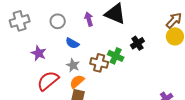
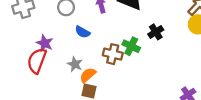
gray star: (73, 65) -> (75, 64), moved
red semicircle: (48, 81) -> (37, 61), moved, turned -30

